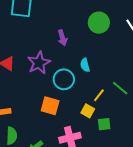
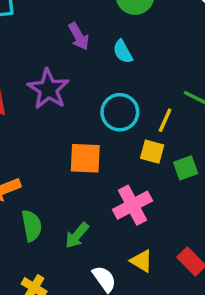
cyan semicircle: (85, 65) -> (123, 52), moved
cyan circle: (64, 79) -> (120, 112), moved

